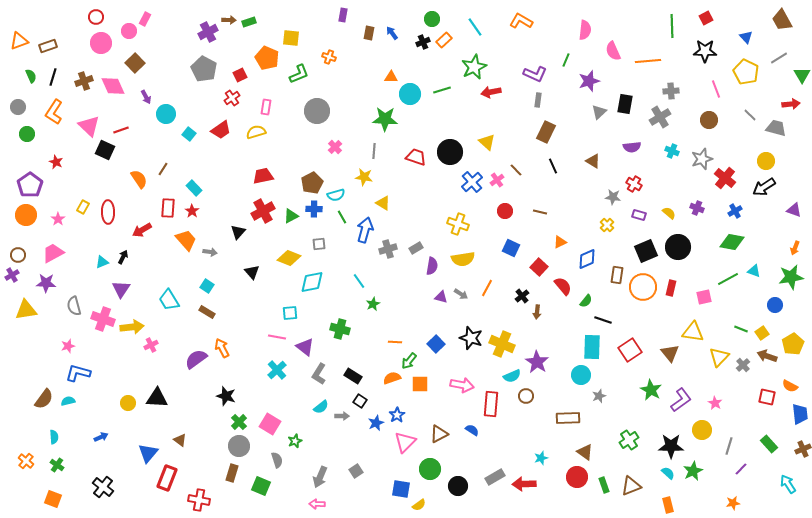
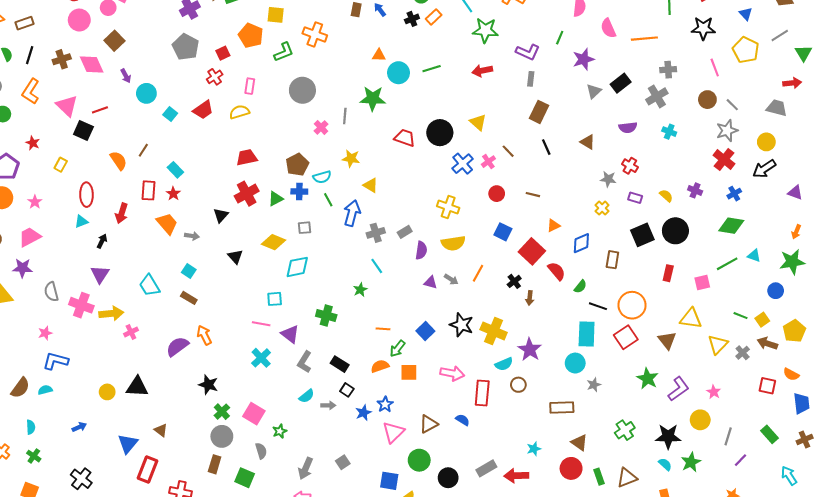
orange cross: (329, 57) -> (315, 34), size x1.6
green star: (474, 67) -> (485, 30), moved, turned 30
black rectangle: (625, 104) -> (621, 83), turned 42
gray line: (750, 115) -> (732, 105), moved
gray line: (374, 151) -> (345, 116), moved
gray star: (702, 159) -> (727, 131), moved
yellow rectangle: (83, 207) -> (61, 165), moved
red arrow: (142, 230) -> (122, 213), turned -42
cyan triangle: (102, 262) -> (81, 221), moved
red square: (539, 267) -> (532, 251), size x1.4
cyan line: (359, 281) -> (377, 266), moved
orange circle: (643, 287) -> (632, 305), moved

